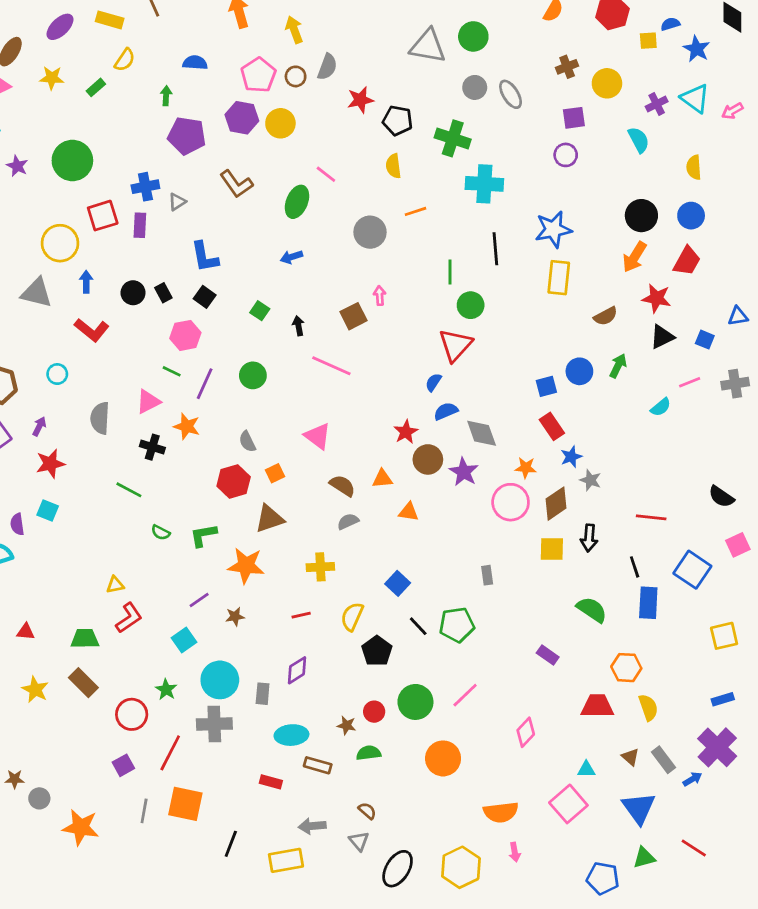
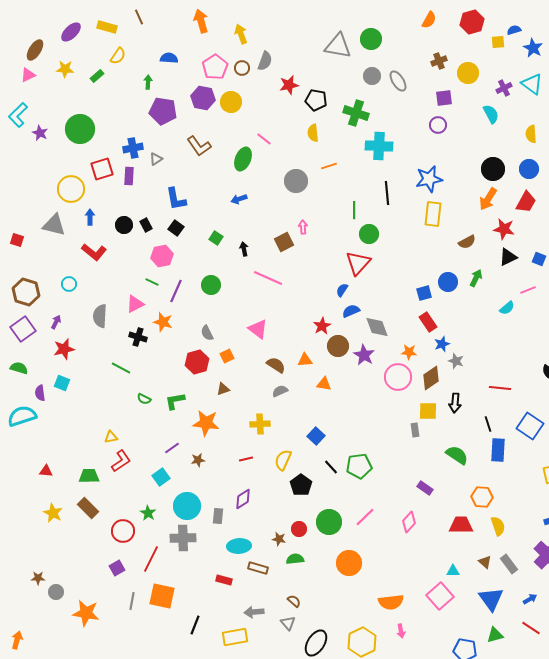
brown triangle: (269, 519) -> (223, 389), size x0.6
gray rectangle: (487, 575) -> (415, 430), moved
pink diamond: (526, 732) -> (409, 522), moved
blue arrow: (692, 779) -> (530, 599), moved

